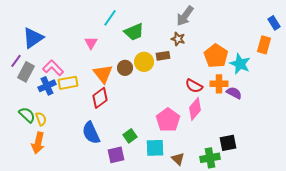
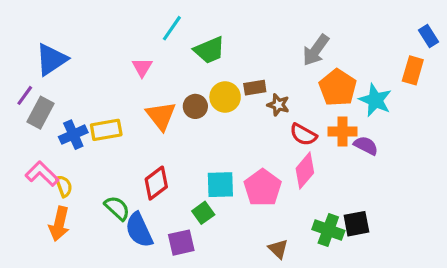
gray arrow: (185, 16) -> (316, 50), moved
brown star: (178, 39) -> (278, 105), moved
pink L-shape: (53, 68) -> (42, 174), moved
red diamond: (100, 98) -> (156, 183), moved
green semicircle: (27, 115) -> (117, 208), moved
blue semicircle: (91, 133) -> (139, 230), moved
cyan square: (155, 148) -> (220, 185), moved
green cross: (210, 158) -> (328, 230), moved, turned 30

